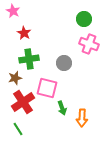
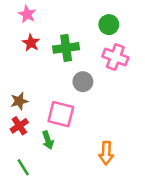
pink star: (13, 11) -> (27, 14), moved
green cross: (29, 59) -> (66, 48), moved
red cross: (23, 102) -> (19, 126), moved, size x0.6
green arrow: (62, 108) -> (48, 140), moved

